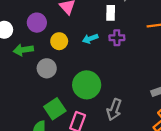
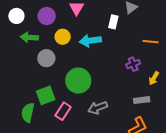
purple cross: (117, 38) -> (133, 64), moved, turned -32
cyan arrow: (90, 39) -> (90, 41), size x1.5
gray arrow: (114, 110) -> (98, 108), turned 36

